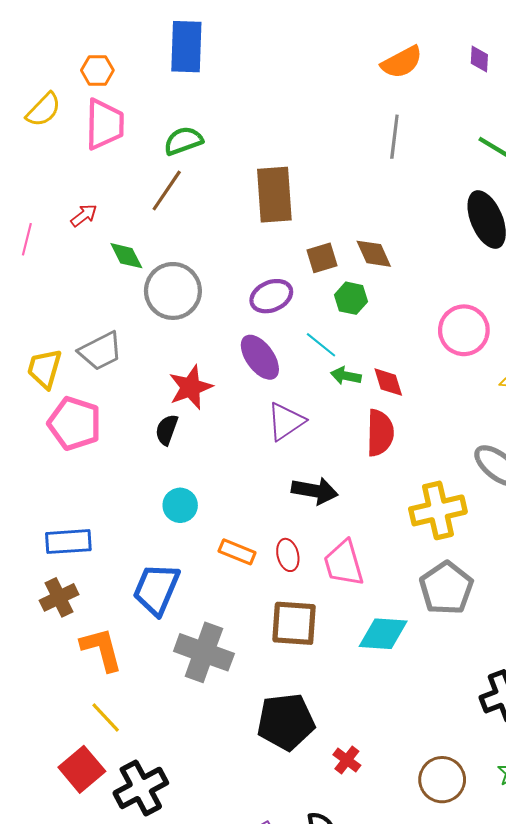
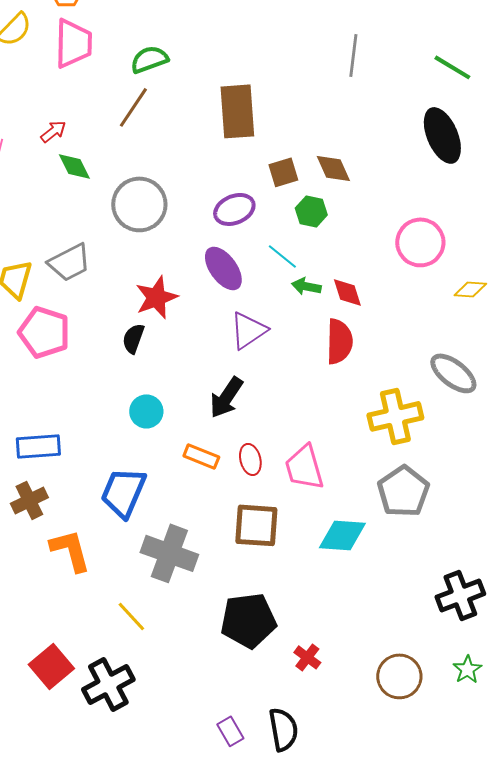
green diamond: (126, 256) -> (74, 166), moved
black arrow: (315, 491) -> (226, 397), moved, turned 114
yellow line: (106, 718) -> (131, 616), moved

